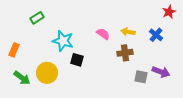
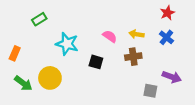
red star: (169, 12) -> (167, 13), moved
black square: (77, 60) -> (96, 62), moved
gray square: (141, 77) -> (150, 91), moved

